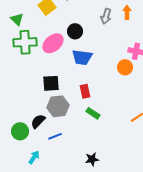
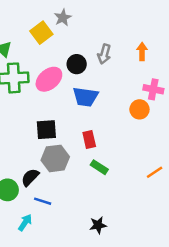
orange arrow: (127, 12) -> (142, 52), moved
gray arrow: (106, 16) -> (104, 54), moved
blue line: (55, 136) -> (43, 201), moved, turned 40

